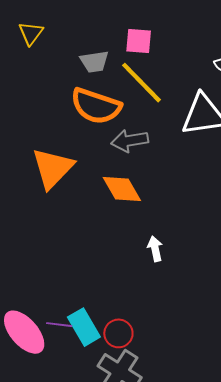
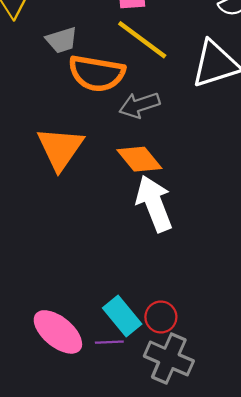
gray trapezoid: (94, 62) -> (62, 40), moved
white arrow: (155, 249) -> (154, 204), moved, size x2.0
purple line: (59, 325) -> (109, 342), moved

